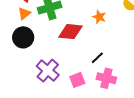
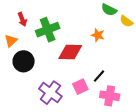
orange triangle: (24, 13) -> (11, 41), moved
pink square: (77, 80) -> (80, 87), moved

